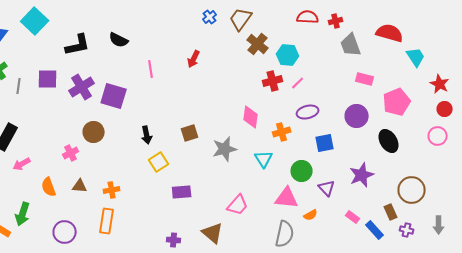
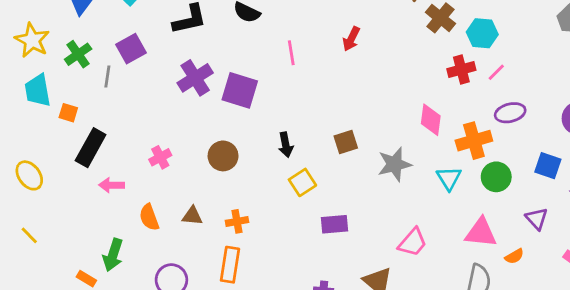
purple square: (48, 79) -> (131, 49), moved, turned -30
brown circle: (94, 132) -> (223, 156), moved
orange cross: (282, 132) -> (474, 141), size x1.4
blue square: (325, 143) -> (548, 166), moved, turned 30
pink cross: (71, 153) -> (160, 157), moved
pink arrow: (22, 164) -> (112, 185), turned 30
green circle: (302, 171) -> (496, 177), moved

